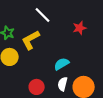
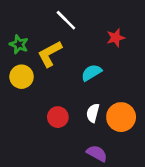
cyan semicircle: (62, 64) -> (91, 73), moved

